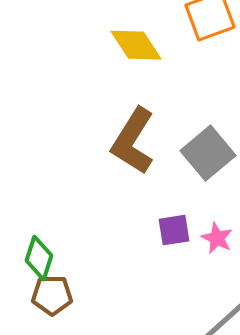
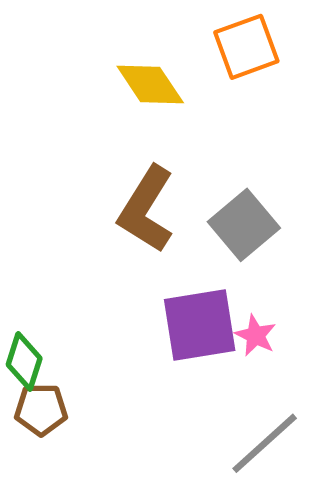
purple square: (174, 230) -> (200, 325), size x1.8

